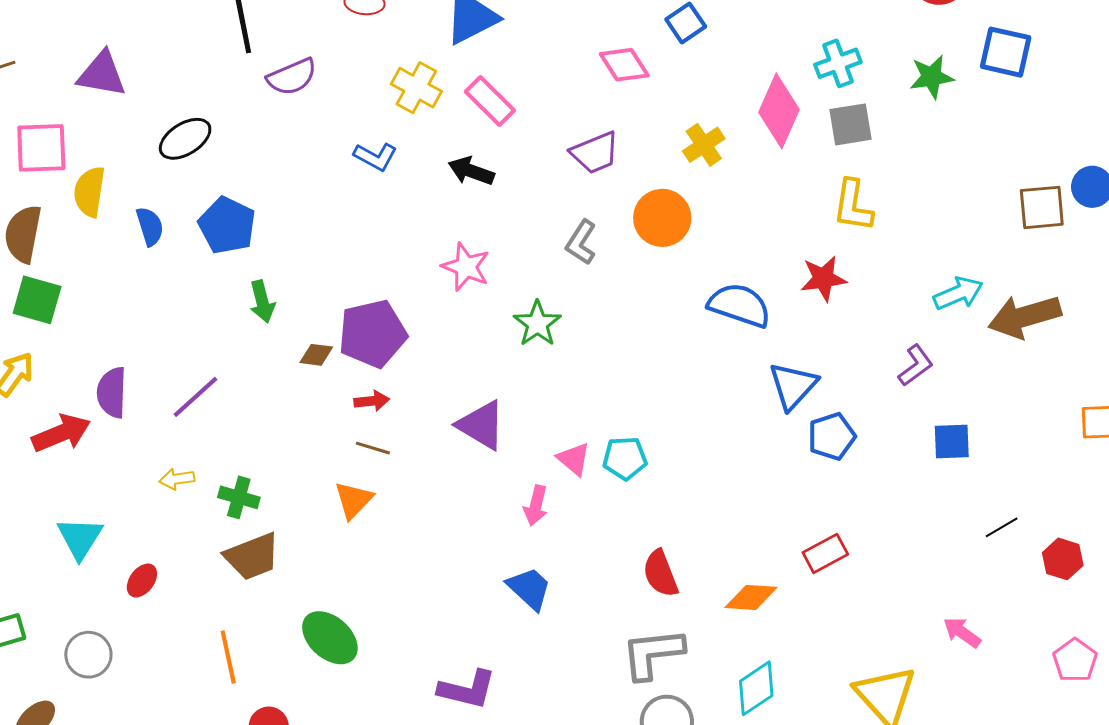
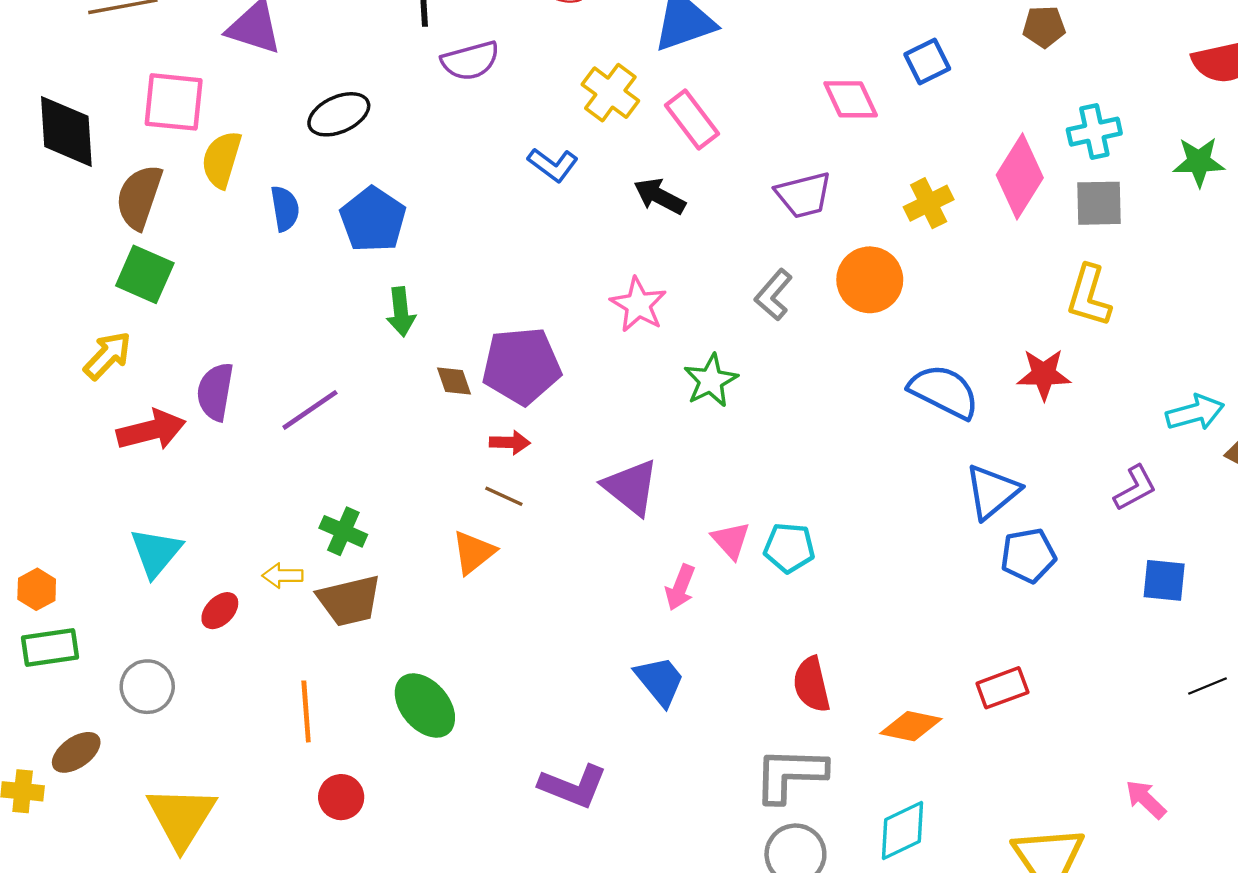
brown diamond: (316, 355) -> (454, 381), turned 56
yellow arrow: (177, 479) -> (283, 576), moved

